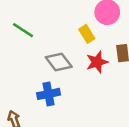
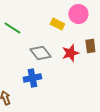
yellow rectangle: (87, 34) -> (57, 24), moved, turned -32

